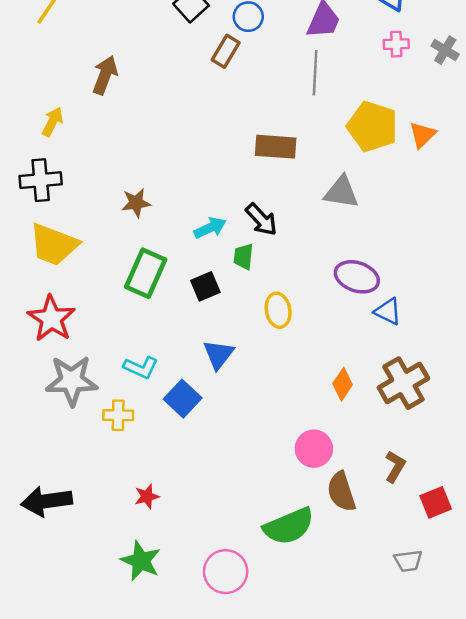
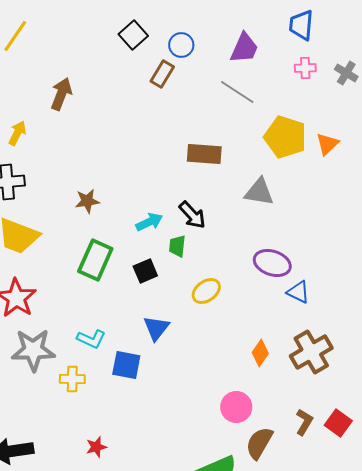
gray line: (315, 73) -> (237, 92), turned -60
yellow ellipse: (278, 310) -> (206, 291), turned 64
blue square: (183, 399) -> (126, 365), turned -32
brown semicircle: (341, 492) -> (259, 443), turned 48
red square: (436, 502) -> (338, 423), moved, turned -32

